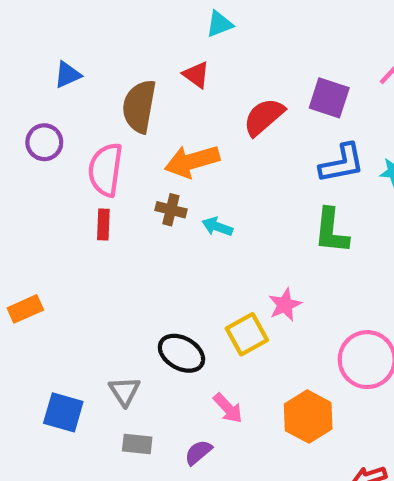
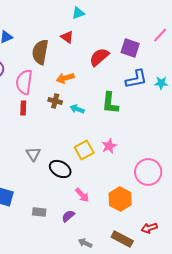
orange arrow: (192, 161) -> (65, 78), size x0.7
green L-shape: (331, 231) -> (110, 103), moved
yellow square: (247, 334) -> (84, 150), moved
gray triangle: (124, 391) -> (33, 154), moved

